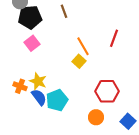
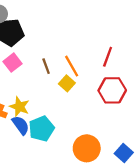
brown line: (64, 11) -> (46, 66), moved
red hexagon: (107, 91) -> (112, 90), moved
orange circle: (96, 117) -> (87, 148), size x1.5

